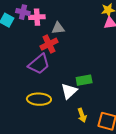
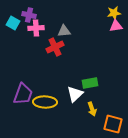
pink cross: (37, 17) -> (36, 28), moved
purple trapezoid: (39, 64) -> (23, 94), moved, turned -30
yellow arrow: (82, 115) -> (92, 109), moved

